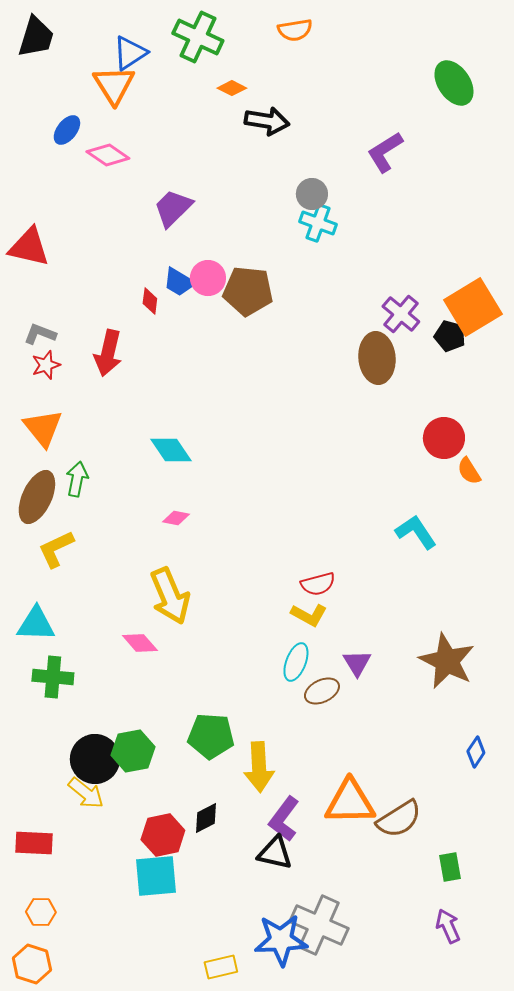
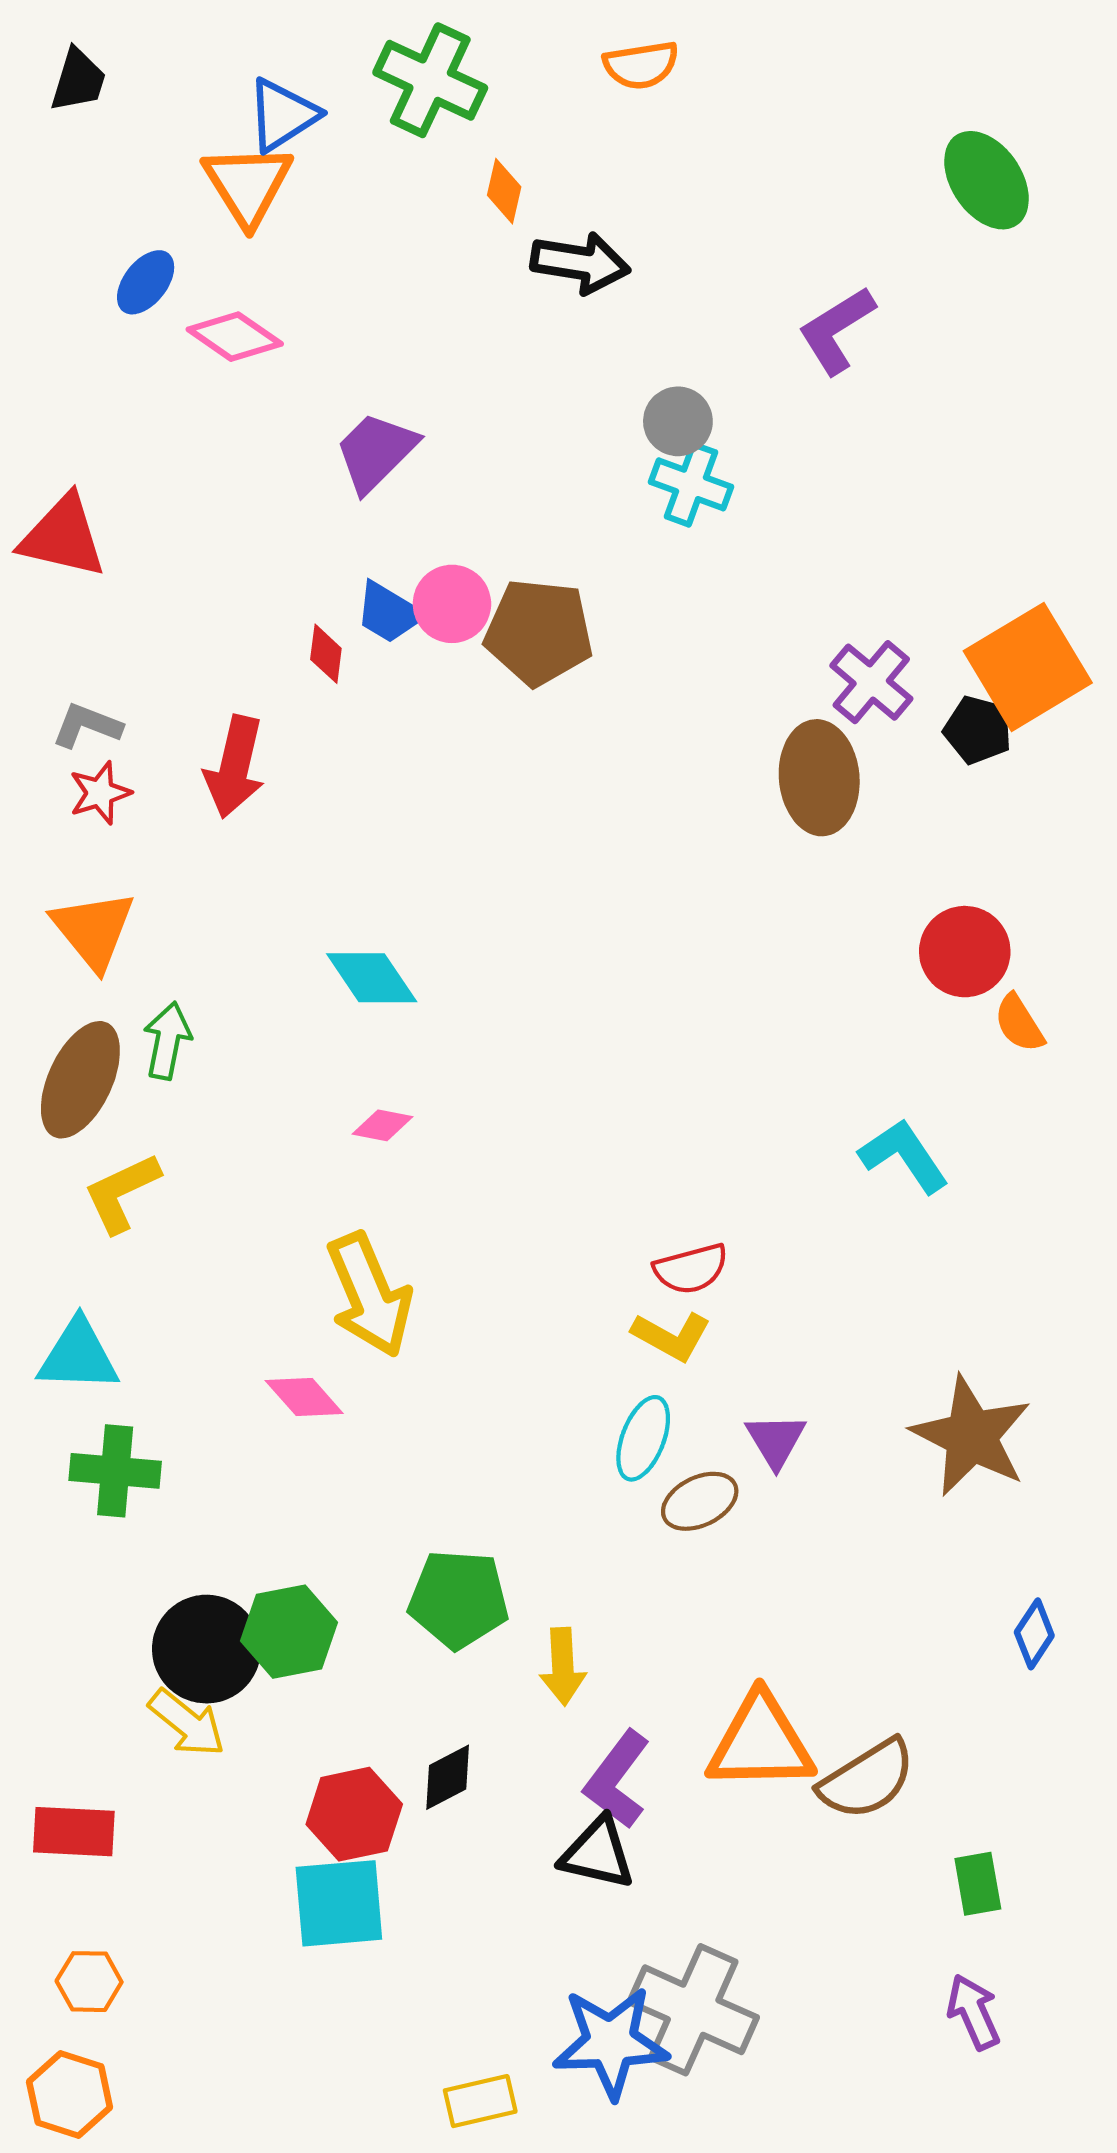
black trapezoid: (36, 37) -> (78, 80), size x0.7
orange diamond: (232, 88) -> (504, 191), turned 76
yellow arrow: (259, 767) -> (563, 1666), size x0.7

